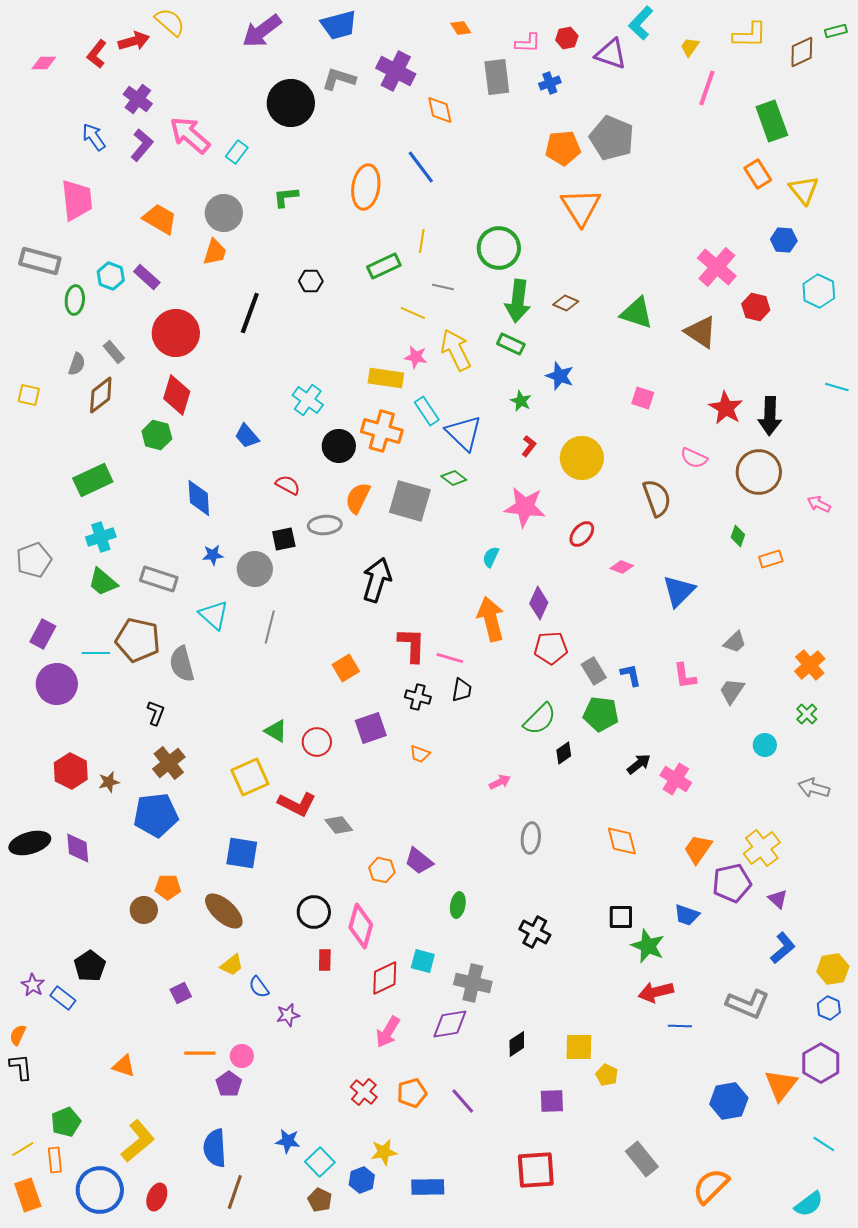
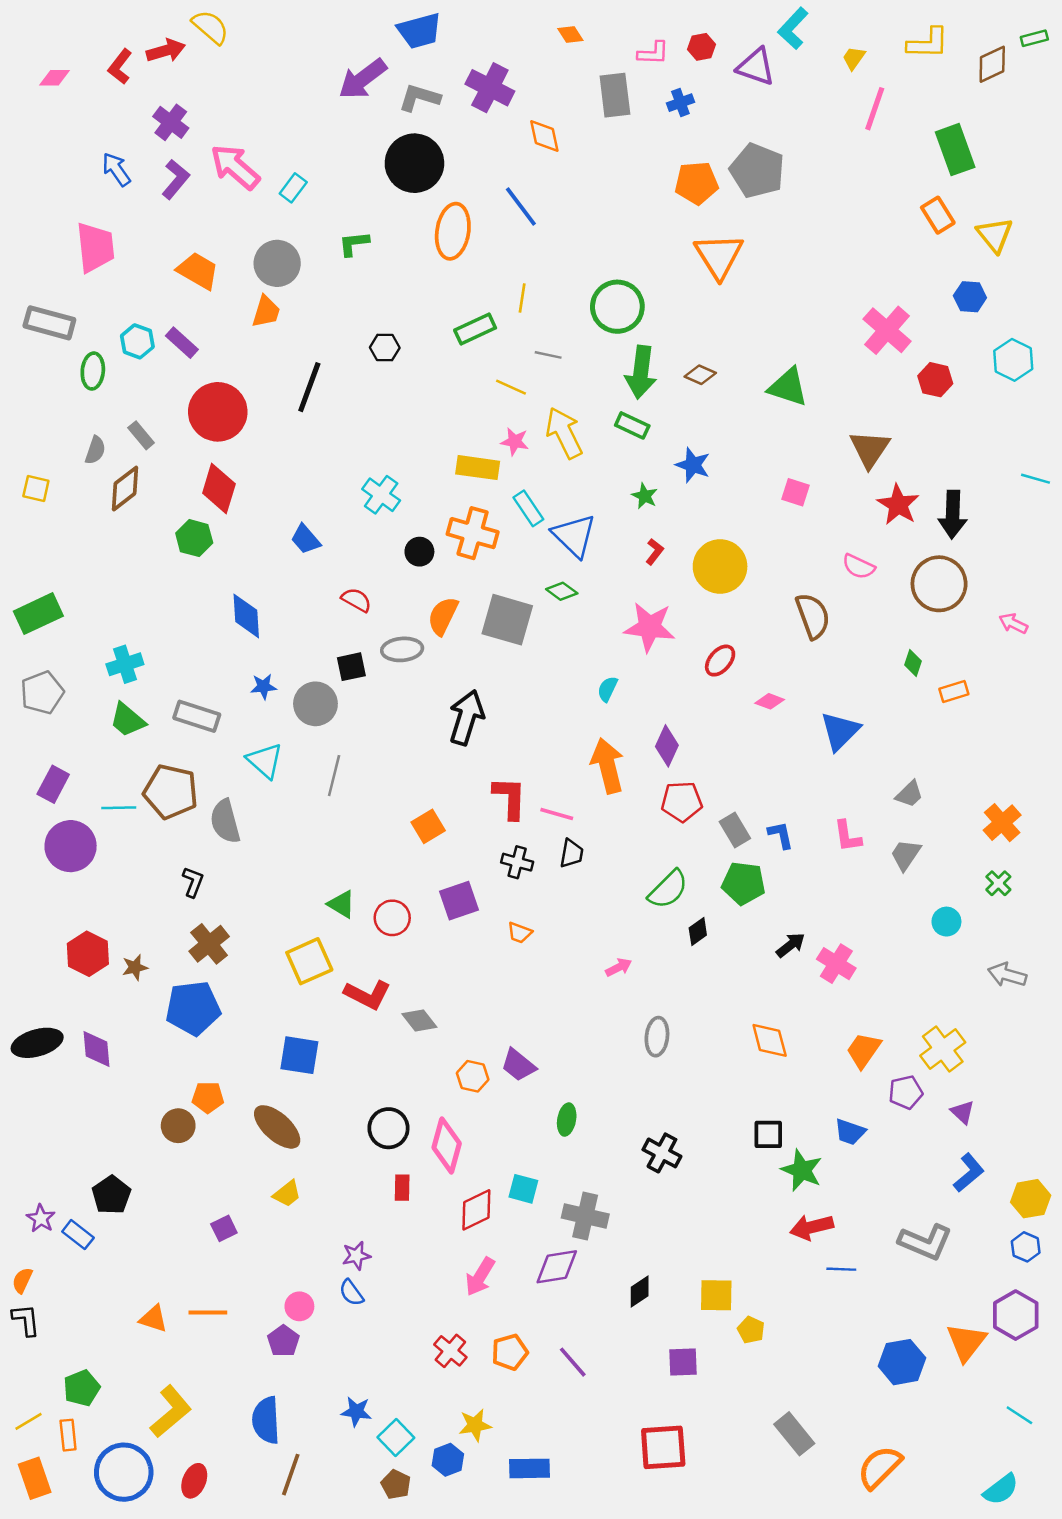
purple arrow: (262, 31) -> (363, 79), moved
black circle: (291, 103) -> (414, 163), moved
brown triangle: (701, 332) -> (870, 449), moved, turned 30
black circle: (339, 446) -> (419, 552), size x0.7
green rectangle: (93, 480) -> (38, 614), moved
purple pentagon: (732, 883) -> (906, 1092), size x0.7
blue semicircle: (259, 987) -> (351, 1293), moved
orange line: (200, 1053) -> (208, 1313), moved

